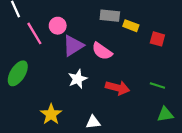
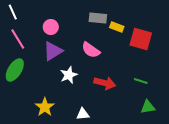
pink line: (34, 33) -> (18, 39), moved
red square: (157, 39) -> (141, 39), size x1.6
purple triangle: (73, 46) -> (53, 51), moved

